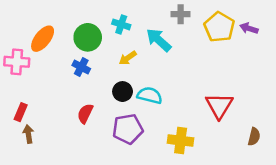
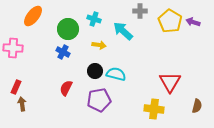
orange ellipse: (43, 39) -> (33, 16), moved
yellow arrow: (128, 58) -> (99, 45), turned -136
yellow cross: (181, 141) -> (154, 109), moved

